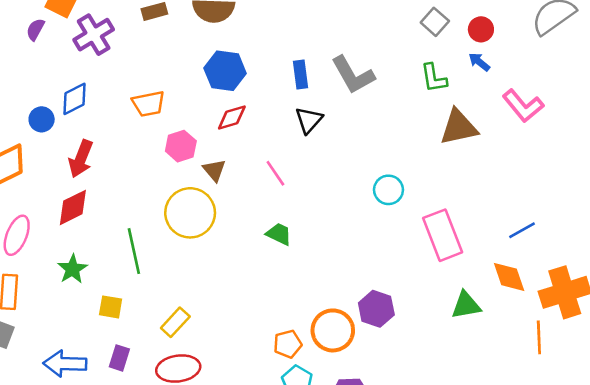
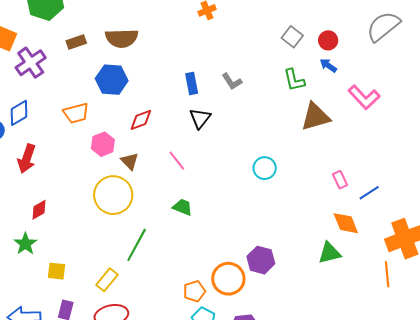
blue hexagon: (225, 71) -> (112, 80), moved
gray L-shape: (353, 75) -> (232, 81), size x0.6
red diamond: (73, 207) -> (39, 210), moved, size x0.7
pink rectangle: (443, 235) -> (340, 180), moved, size x0.5
green line: (134, 251) -> (137, 245), moved, turned 44
orange diamond: (509, 277) -> (346, 223), moved

